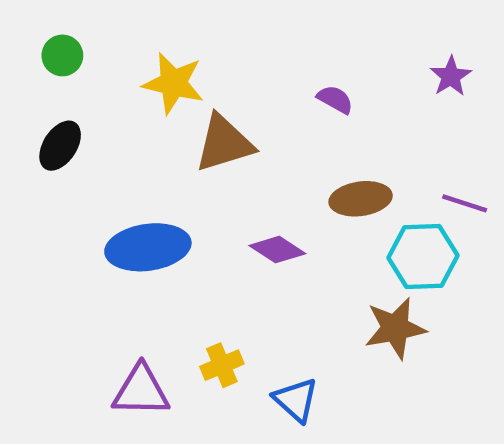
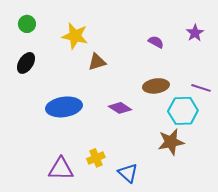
purple semicircle: (335, 99) -> (156, 42), moved
brown triangle: (224, 143) -> (97, 62), size x0.7

